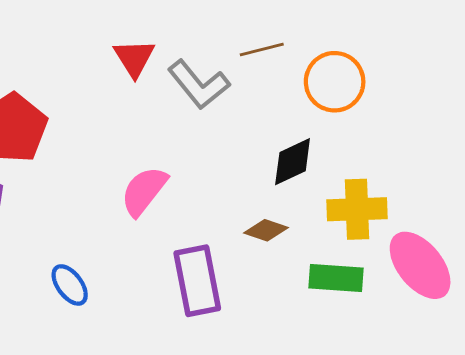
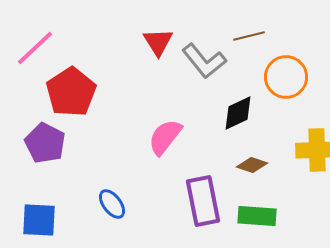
orange circle: (335, 82) -> (286, 77), moved
black diamond: (293, 162) -> (238, 113), moved
green rectangle: (336, 278) -> (257, 216), moved

